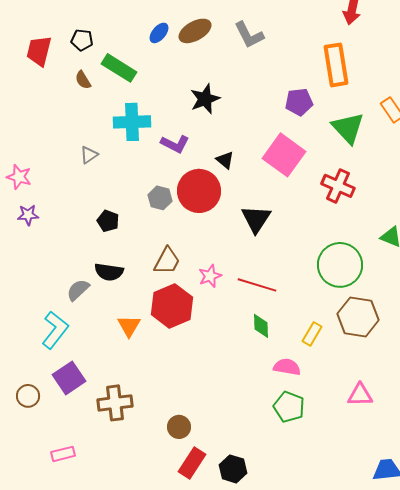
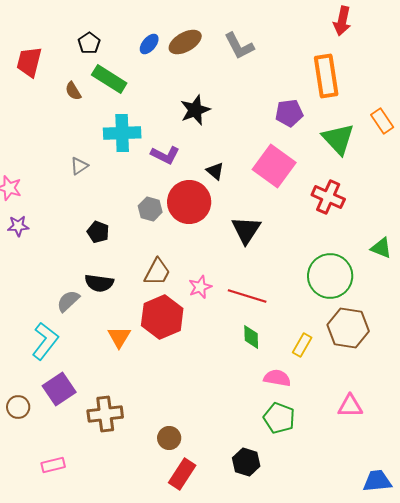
black pentagon: (82, 40) -> (89, 43), moved, turned 30
black hexagon: (233, 469) -> (246, 462), moved

